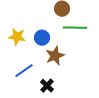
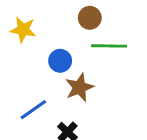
yellow star: (17, 37) -> (23, 30), moved

